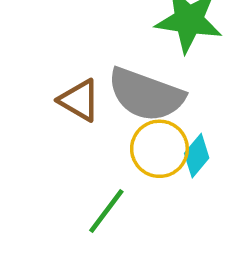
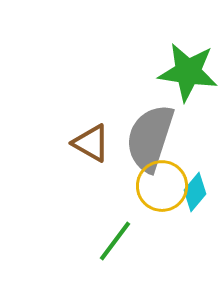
gray semicircle: (146, 95) -> (150, 138), turned 88

